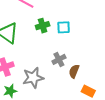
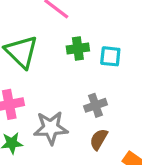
brown semicircle: (74, 71) -> (99, 139), moved

